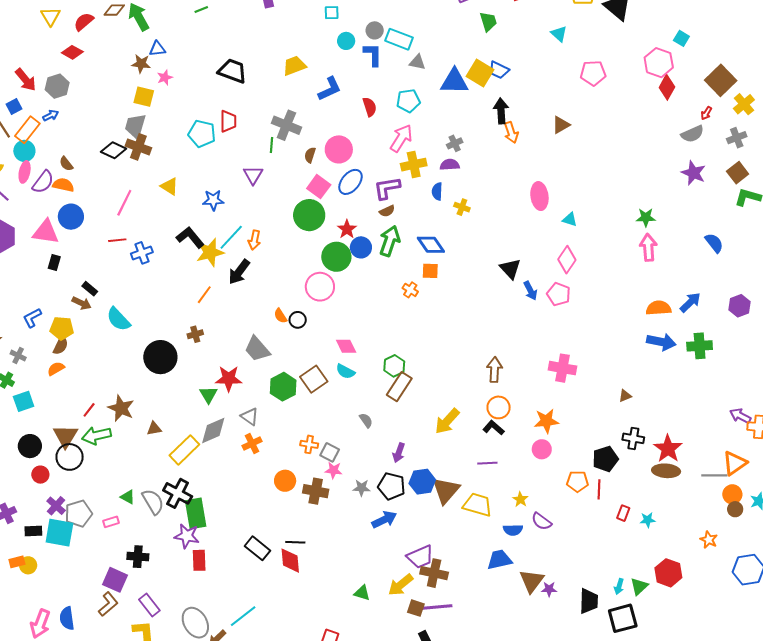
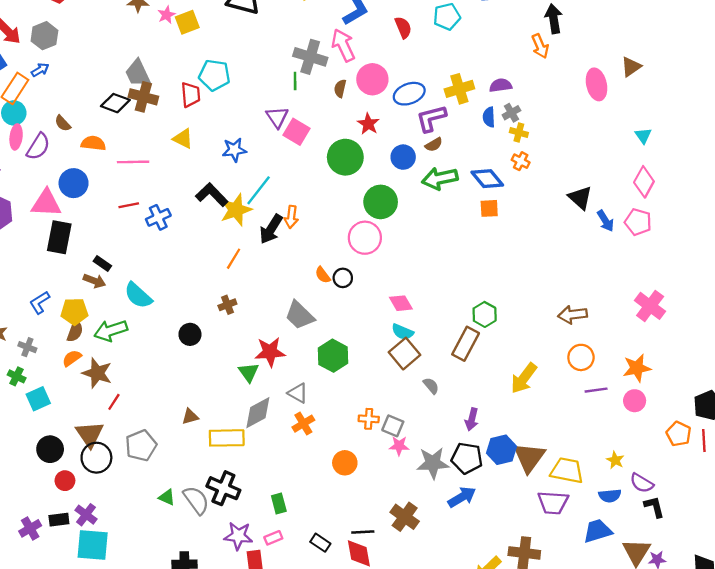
yellow square: (144, 97) -> (187, 22), moved, turned -30
red trapezoid: (228, 121) -> (191, 95), moved
brown triangle: (561, 125) -> (631, 67), moved
gray trapezoid: (135, 126) -> (138, 73), turned -36
orange arrow: (511, 132) -> (540, 46), moved
pink arrow: (401, 138) -> (343, 45), moved, turned -52
gray cross: (455, 143) -> (511, 113), moved
blue ellipse: (350, 182) -> (409, 94), moved, turned 36
orange semicircle: (63, 185) -> (93, 143), moved
pink square: (319, 187) -> (297, 132), moved
pink ellipse: (539, 196) -> (597, 84), moved
pink line: (124, 203) -> (133, 162), turned 68
cyan triangle: (570, 219) -> (643, 136), turned 42
red star: (347, 229) -> (368, 124), moved
orange arrow: (254, 240) -> (291, 217), moved
green arrow: (390, 241) -> (440, 178), turned -116
blue circle: (361, 247) -> (403, 157), moved
black rectangle: (54, 263) -> (59, 237), size x1.8
orange cross: (410, 290) -> (521, 161), moved
black circle: (160, 357) -> (190, 334), size x0.6
green hexagon: (394, 366) -> (485, 314), moved
pink cross: (563, 368) -> (650, 306), turned 32
brown arrow: (495, 370) -> (573, 315), turned -95
brown square: (314, 379) -> (405, 354), moved
brown star: (121, 408) -> (97, 373), moved
black L-shape: (494, 428) -> (654, 507), moved, turned 40
green arrow: (96, 436) -> (111, 331), moved
yellow rectangle: (184, 450) -> (227, 438), turned 48
purple line: (487, 463) -> (596, 390), moved
orange pentagon: (577, 481) -> (679, 434), turned 30
gray star: (362, 488) -> (433, 463), size x1.6
brown cross: (316, 491) -> (405, 517), moved, turned 30
green rectangle: (196, 513) -> (279, 503), moved, size x0.6
gray pentagon: (78, 514) -> (141, 446), moved
pink rectangle: (111, 522) -> (273, 538), moved
black rectangle: (33, 531) -> (59, 520), moved
black rectangle: (258, 548) -> (320, 543), size x0.7
purple trapezoid: (420, 557) -> (553, 503), moved, turned 32

